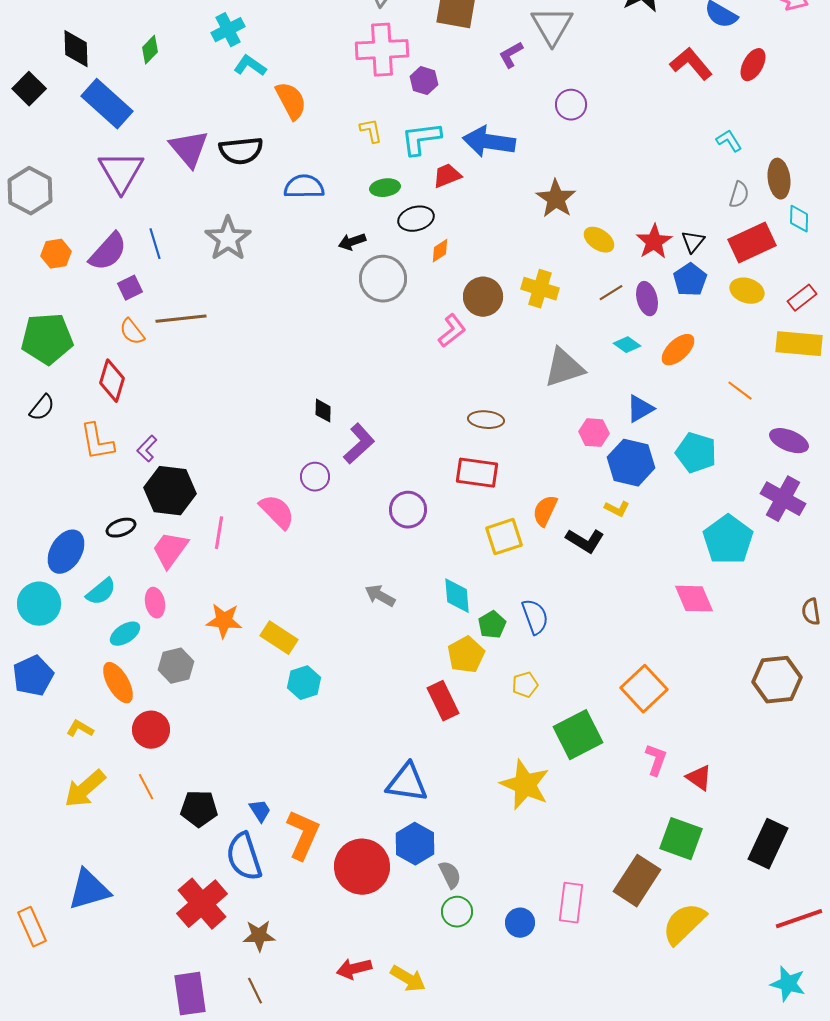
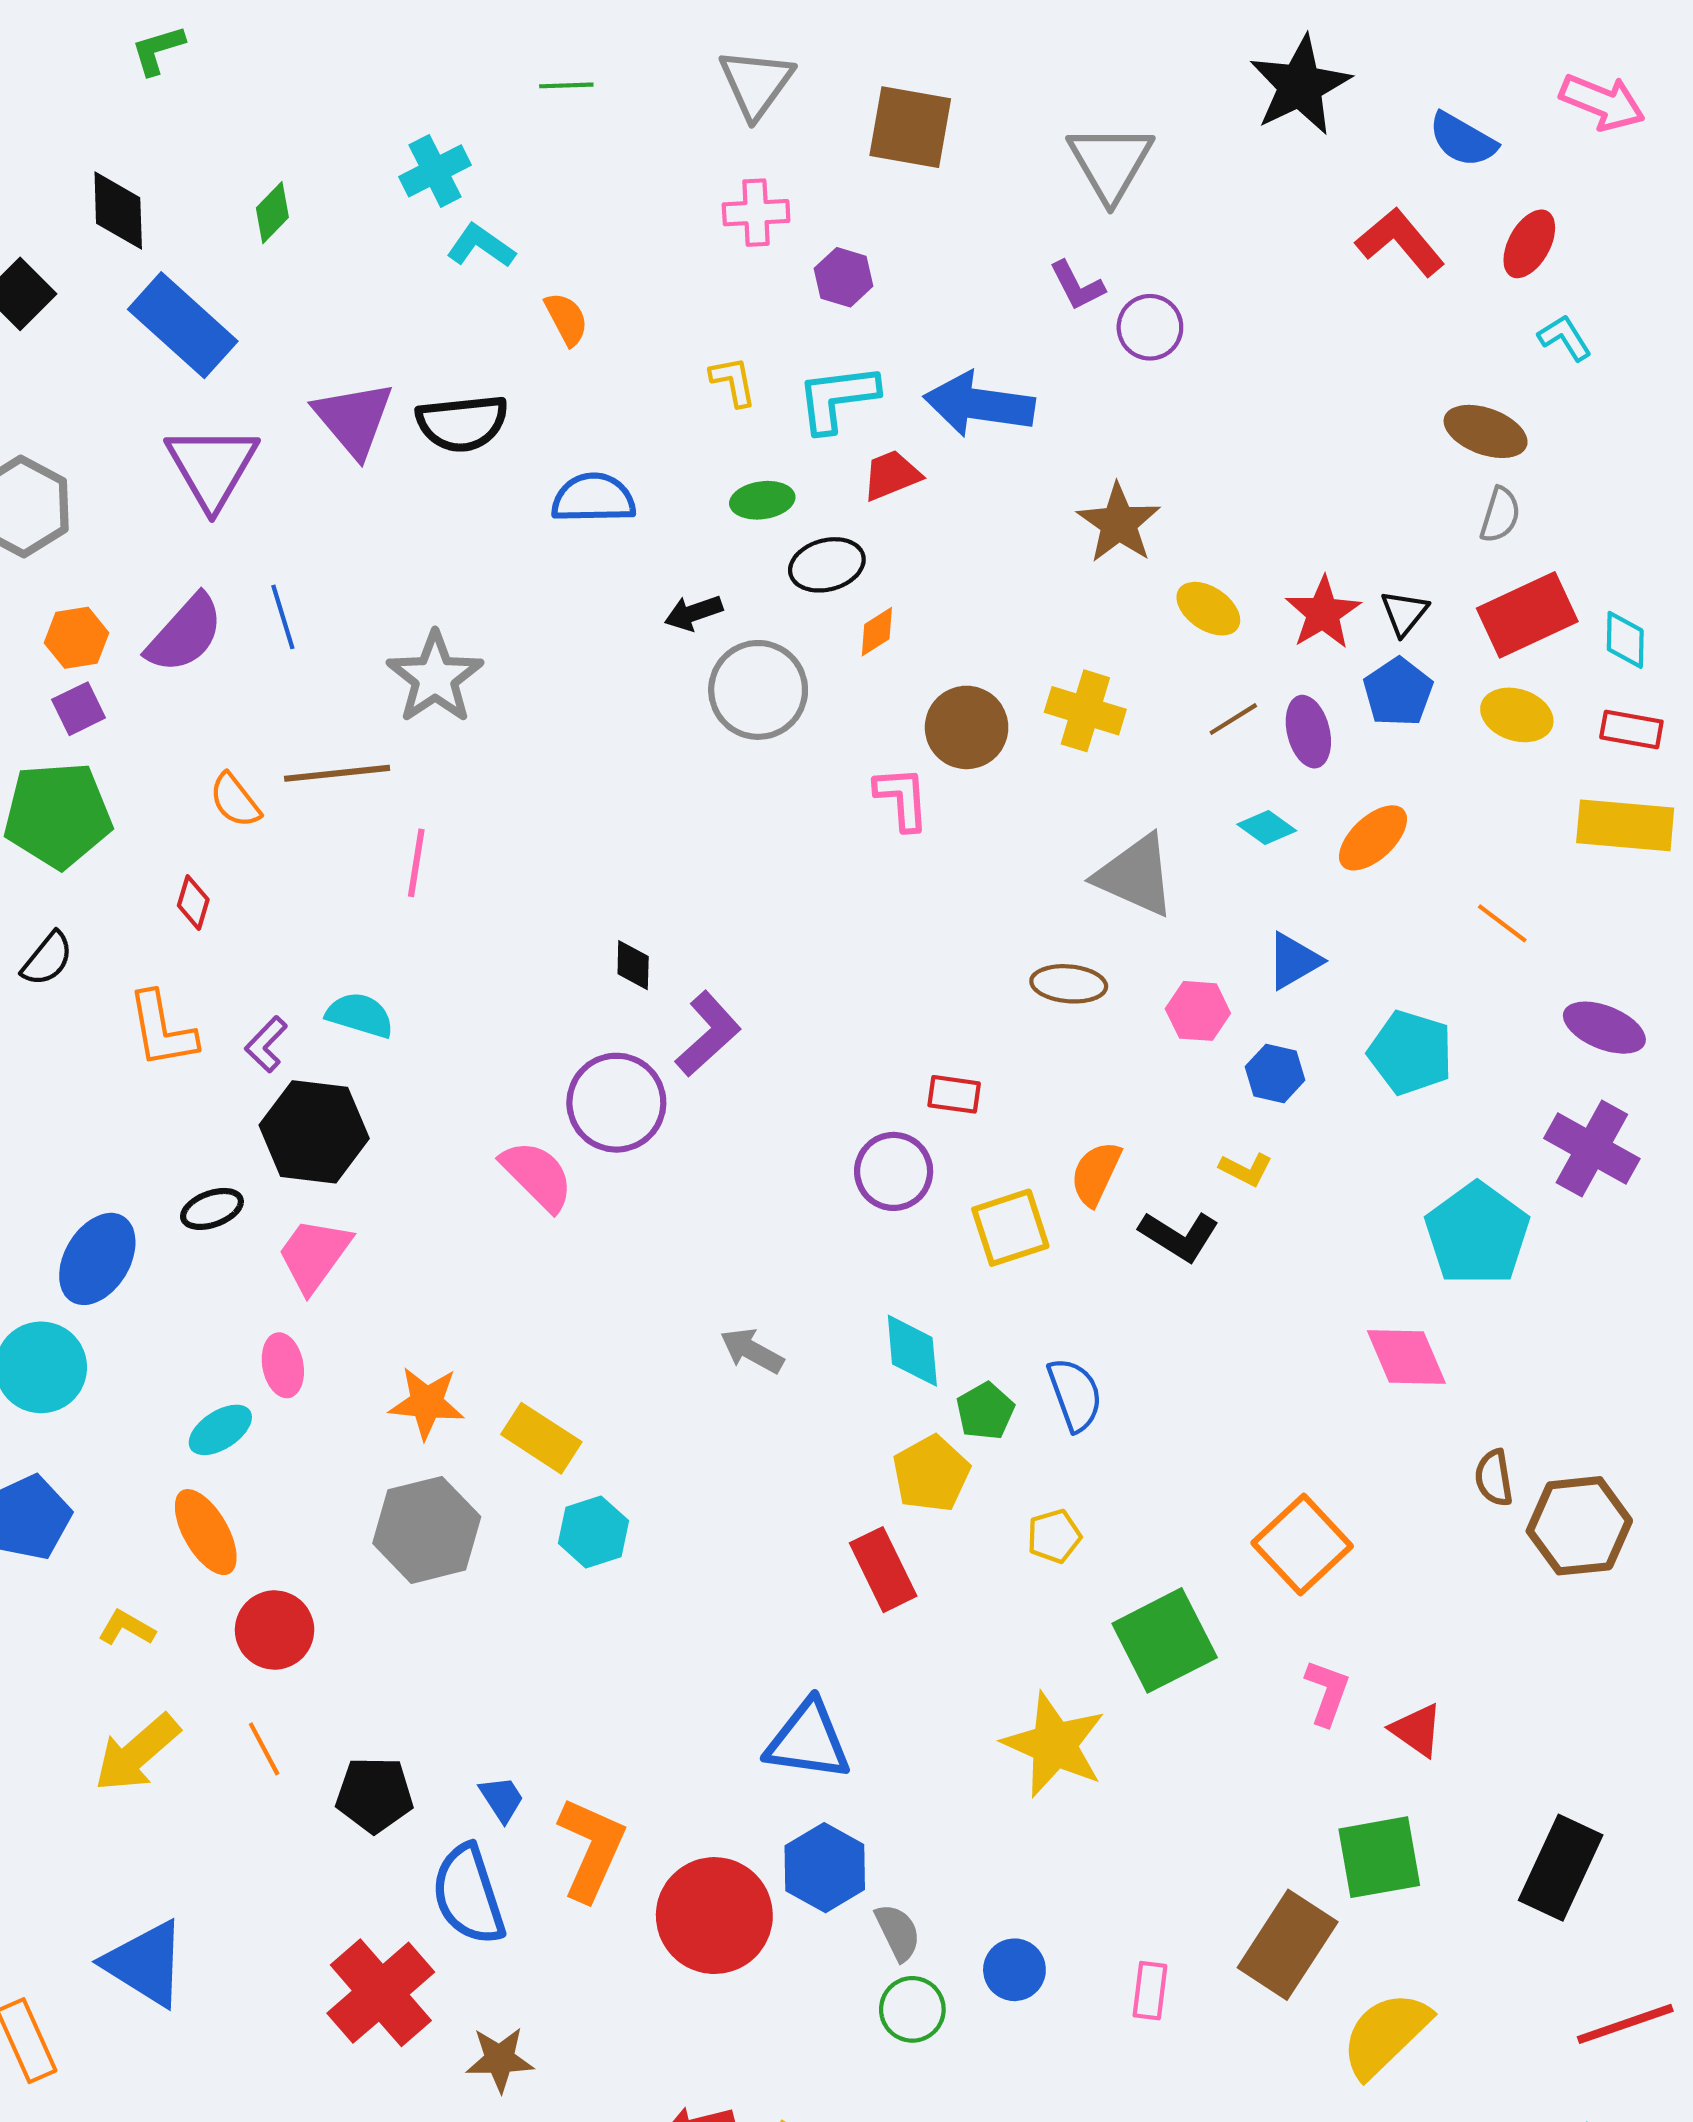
pink cross: (382, 50) -> (756, 213), size x0.6
purple L-shape: (511, 55) -> (1077, 286), moved, turned -88
orange semicircle: (291, 101) -> (566, 319), size x0.7
cyan L-shape: (729, 141) -> (1565, 338), moved
brown ellipse: (779, 179) -> (1486, 431), moved, turned -63
cyan diamond: (799, 219) -> (1625, 640), moved
gray star: (228, 239) -> (435, 677), moved
purple square: (130, 288) -> (79, 709), moved
red rectangle: (802, 298) -> (1631, 730), turned 48
pink L-shape: (452, 331) -> (902, 798), turned -56
gray triangle: (564, 368) -> (1135, 875), turned 42
red diamond: (112, 381) -> (193, 903), size x0.6
brown ellipse: (486, 420) -> (1069, 984), moved
blue hexagon: (631, 463) -> (1275, 1073), size x0.6
red rectangle: (477, 473) -> (954, 1094), size x0.6
purple circle: (315, 477) -> (616, 1103), size x1.6
purple circle: (408, 510) -> (894, 1171), moved
pink line: (219, 533) -> (416, 863), moved
cyan semicircle: (101, 592) -> (360, 1015), moved, turned -124
brown semicircle: (811, 612) -> (1494, 1478), moved
gray hexagon: (176, 666) -> (427, 1530), moved, size x1.4
green square: (681, 839) -> (1379, 1857), turned -30
blue triangle: (89, 890) -> (145, 1964), turned 48
pink rectangle: (571, 903) -> (1150, 1991), size x0.7
blue circle: (520, 923) -> (1014, 1970), moved

